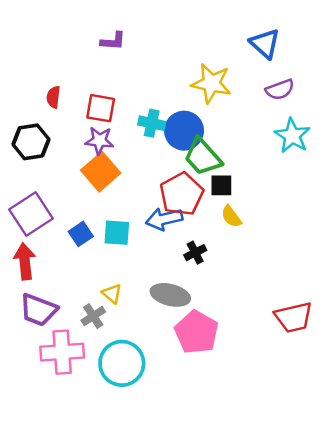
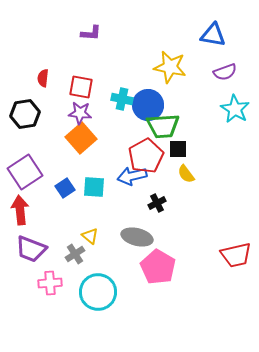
blue triangle: (265, 44) -> (213, 35), turned -32
green trapezoid: (203, 157) -> (163, 126), turned -52
pink cross: (62, 352) -> (50, 283), size x0.7

